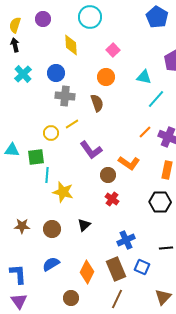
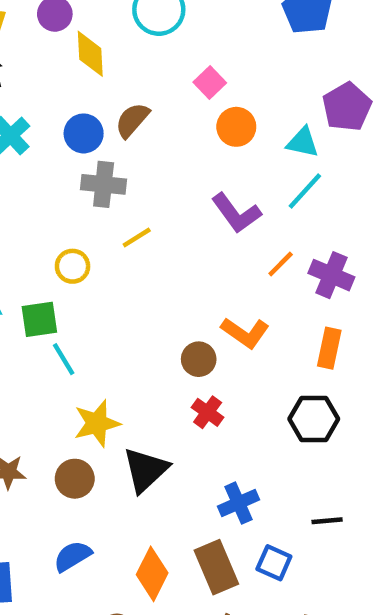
yellow diamond: (71, 45) -> (90, 54), moved
orange circle: (106, 77) -> (236, 127), moved
cyan triangle: (144, 77) -> (303, 142), moved
brown semicircle: (97, 103) -> (132, 120), moved, turned -120
yellow line: (72, 124) -> (137, 237), moved
purple L-shape: (91, 150) -> (236, 213), moved
cyan line: (47, 175) -> (64, 359), turned -35
yellow star: (63, 192) -> (97, 423), moved, turned -30
black triangle: (84, 225) -> (146, 470), size x1.6

